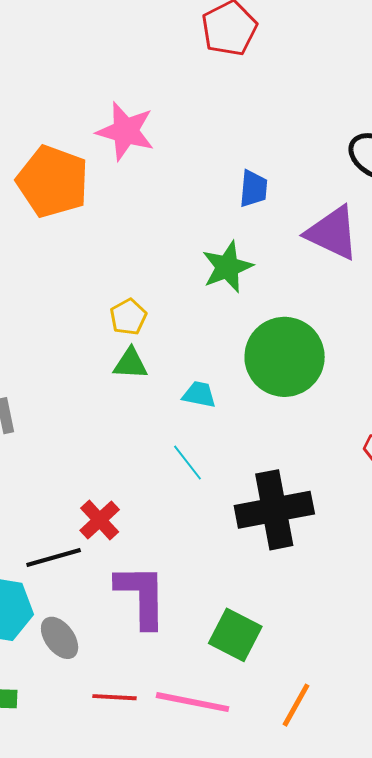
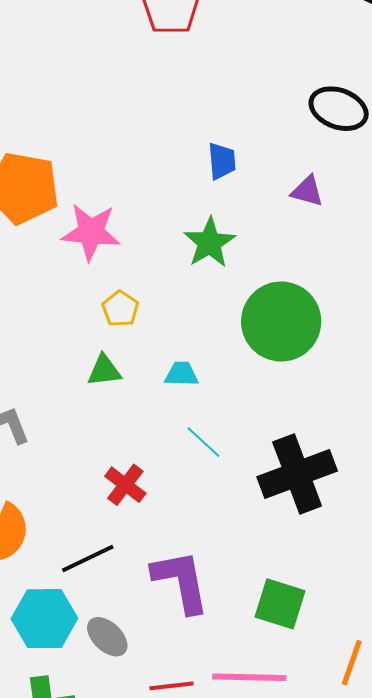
pink star: (126, 131) -> (91, 232), moved
purple triangle: (332, 233) -> (307, 191), size x0.6
green triangle: (130, 364) -> (104, 371), moved
cyan trapezoid: (199, 394) -> (181, 374), moved
red cross: (100, 520) -> (125, 485), moved

